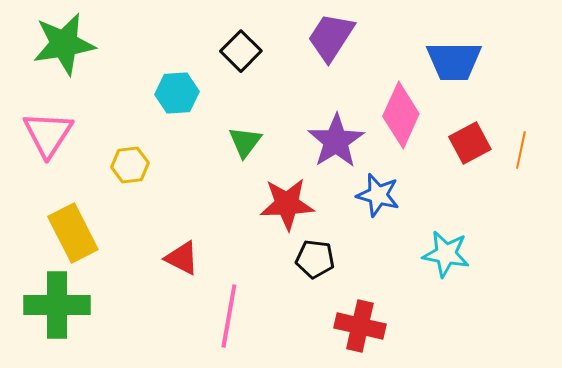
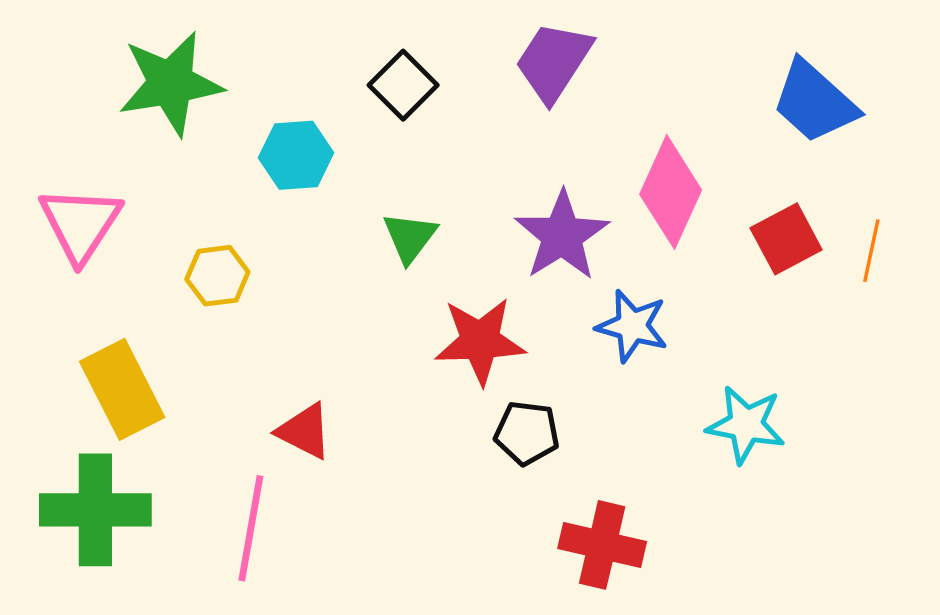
green star: (64, 44) -> (171, 83), moved
blue trapezoid: (454, 61) -> (814, 102), moved, turned 42
pink line: (229, 316) -> (251, 528), moved

